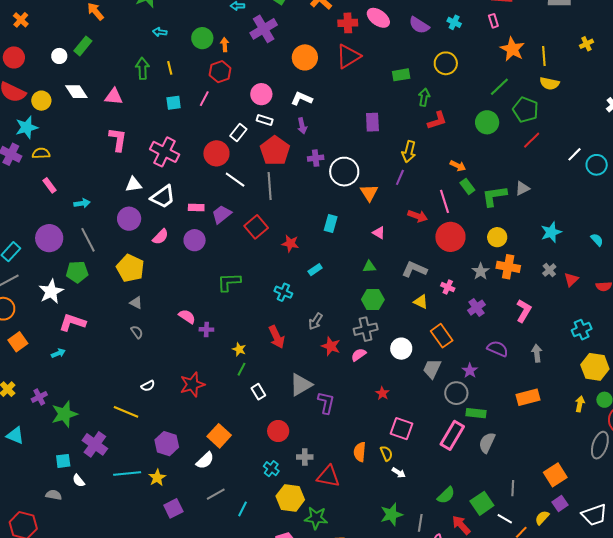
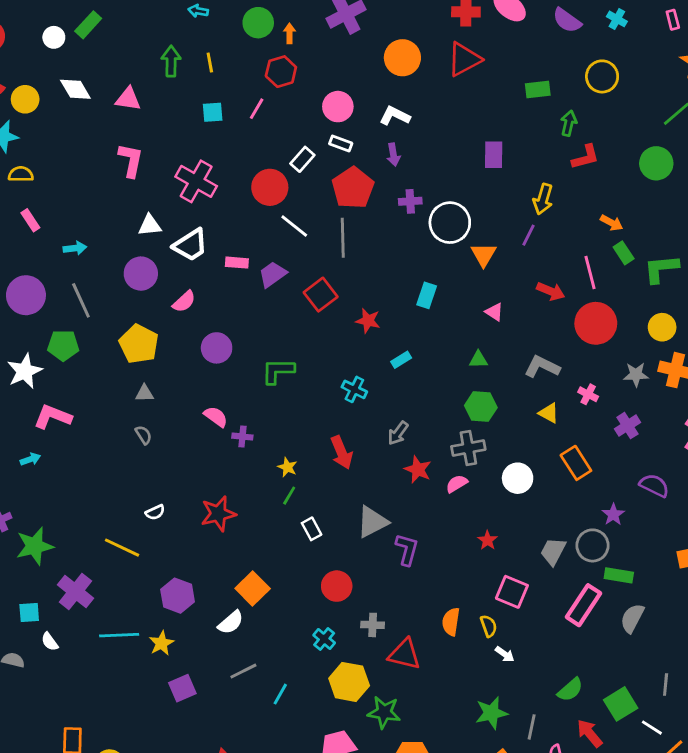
purple circle: (195, 240) -> (217, 348), moved
gray star: (481, 271) -> (636, 375), turned 30
gray triangle: (136, 303) -> (144, 393), turned -32
gray trapezoid: (432, 369) -> (553, 551), moved

